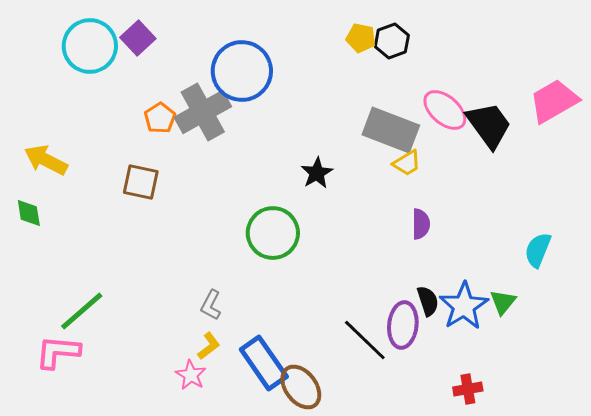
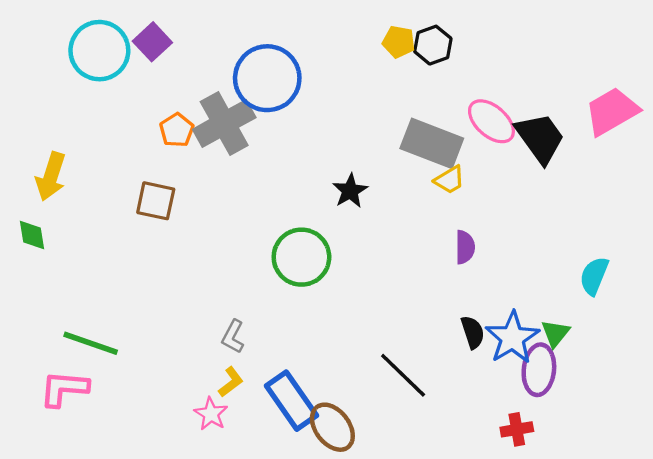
yellow arrow: (46, 160) -> (51, 176), turned -99
green line: (82, 311) -> (91, 343), turned 60
purple ellipse: (403, 325) -> (539, 370), moved

